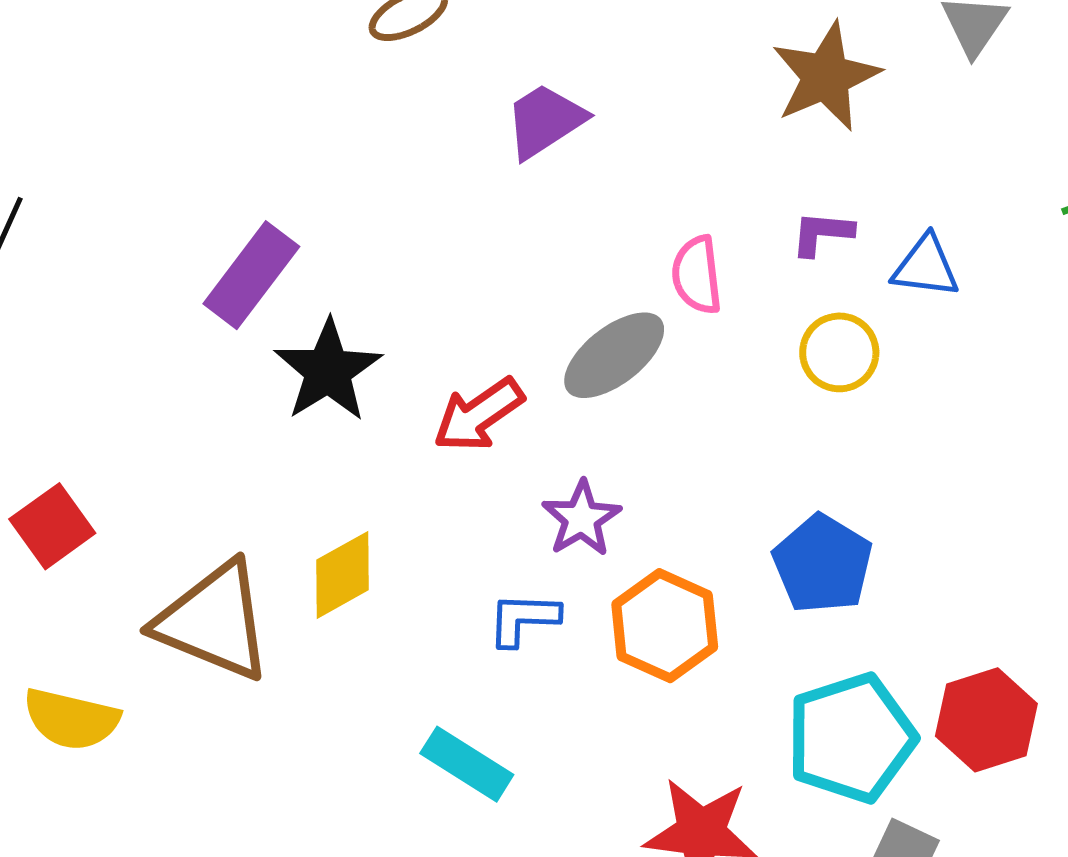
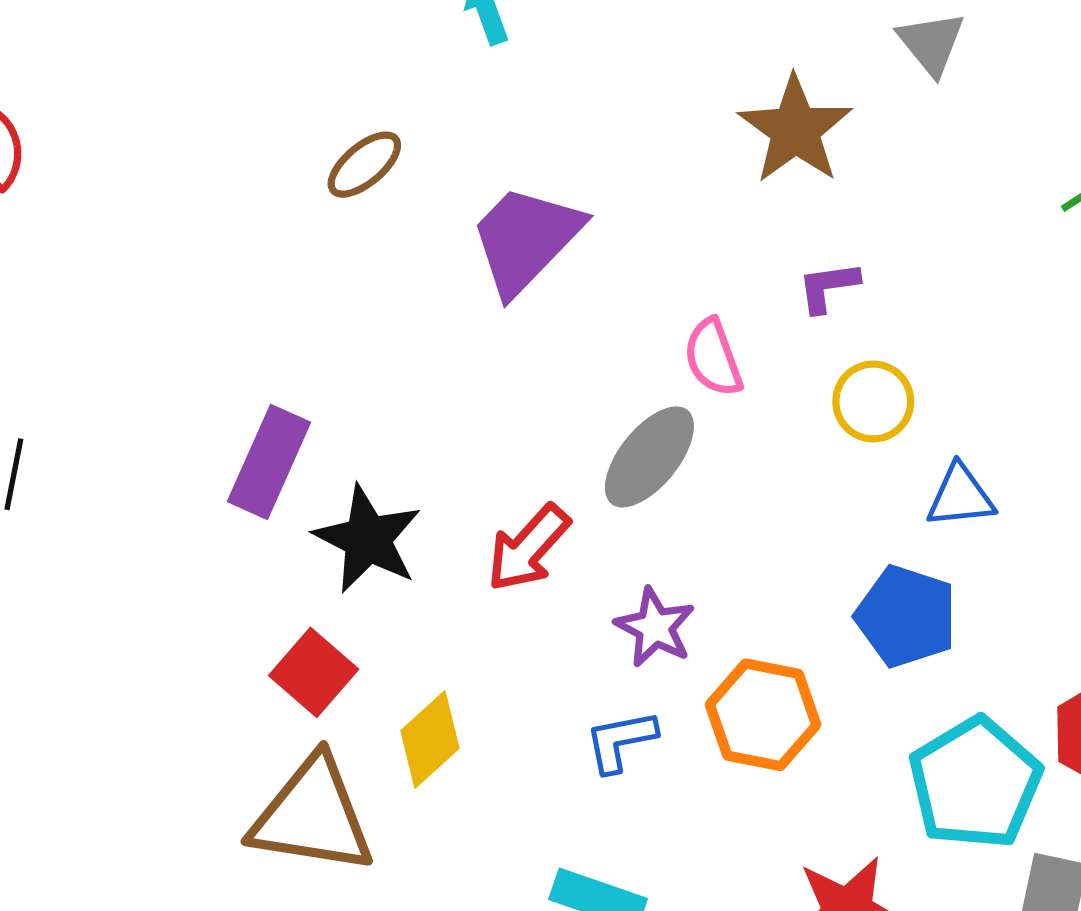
purple trapezoid: (545, 121) -> (526, 239), size x1.4
blue triangle: (926, 267) -> (960, 496), moved
red square: (52, 526) -> (314, 672), moved

